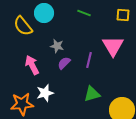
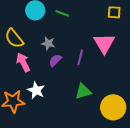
green line: (84, 13) -> (62, 13), moved
yellow semicircle: (23, 26) -> (14, 38), moved
white star: (45, 93) -> (36, 90), turned -30

